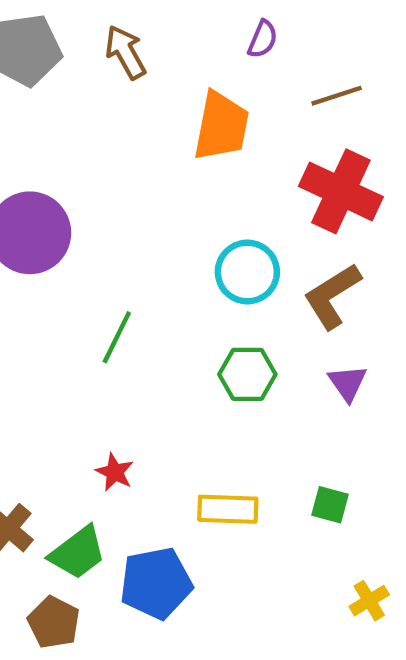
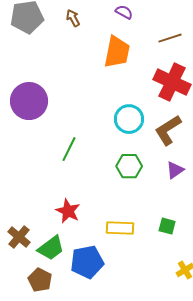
purple semicircle: (263, 39) -> (124, 12), moved, turned -84
brown arrow: (126, 52) -> (73, 18), size x0.7
purple triangle: (347, 383) -> (175, 170), turned 30
red star: (115, 472) -> (68, 211), size x1.4

